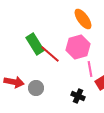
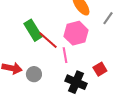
pink line: (90, 69) -> (65, 55), moved
black cross: (78, 96) -> (76, 82), size x1.5

